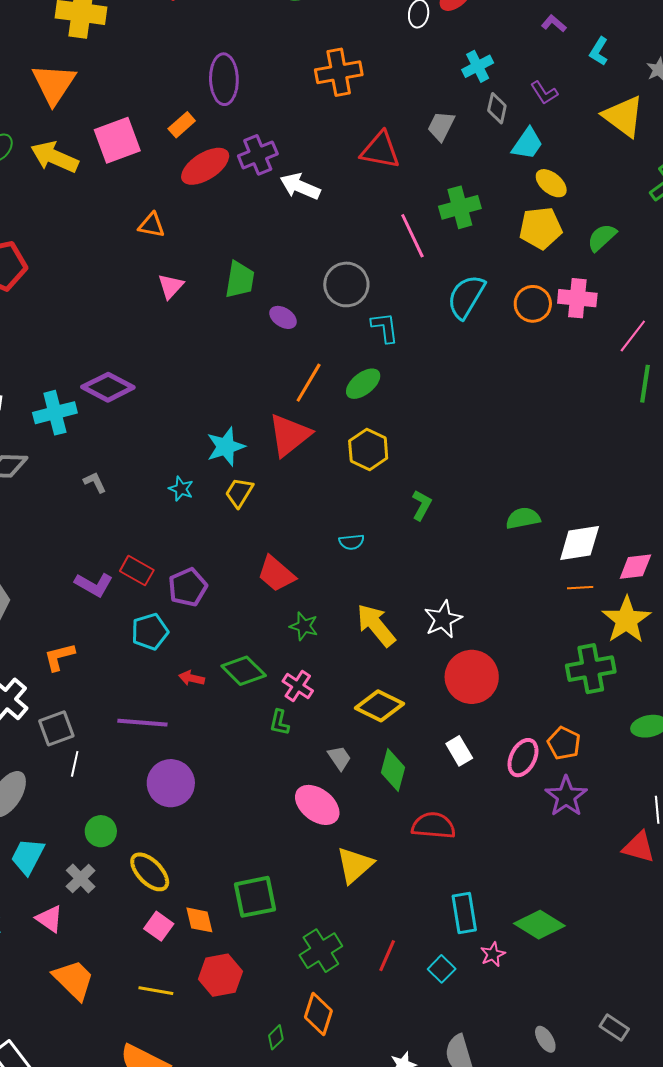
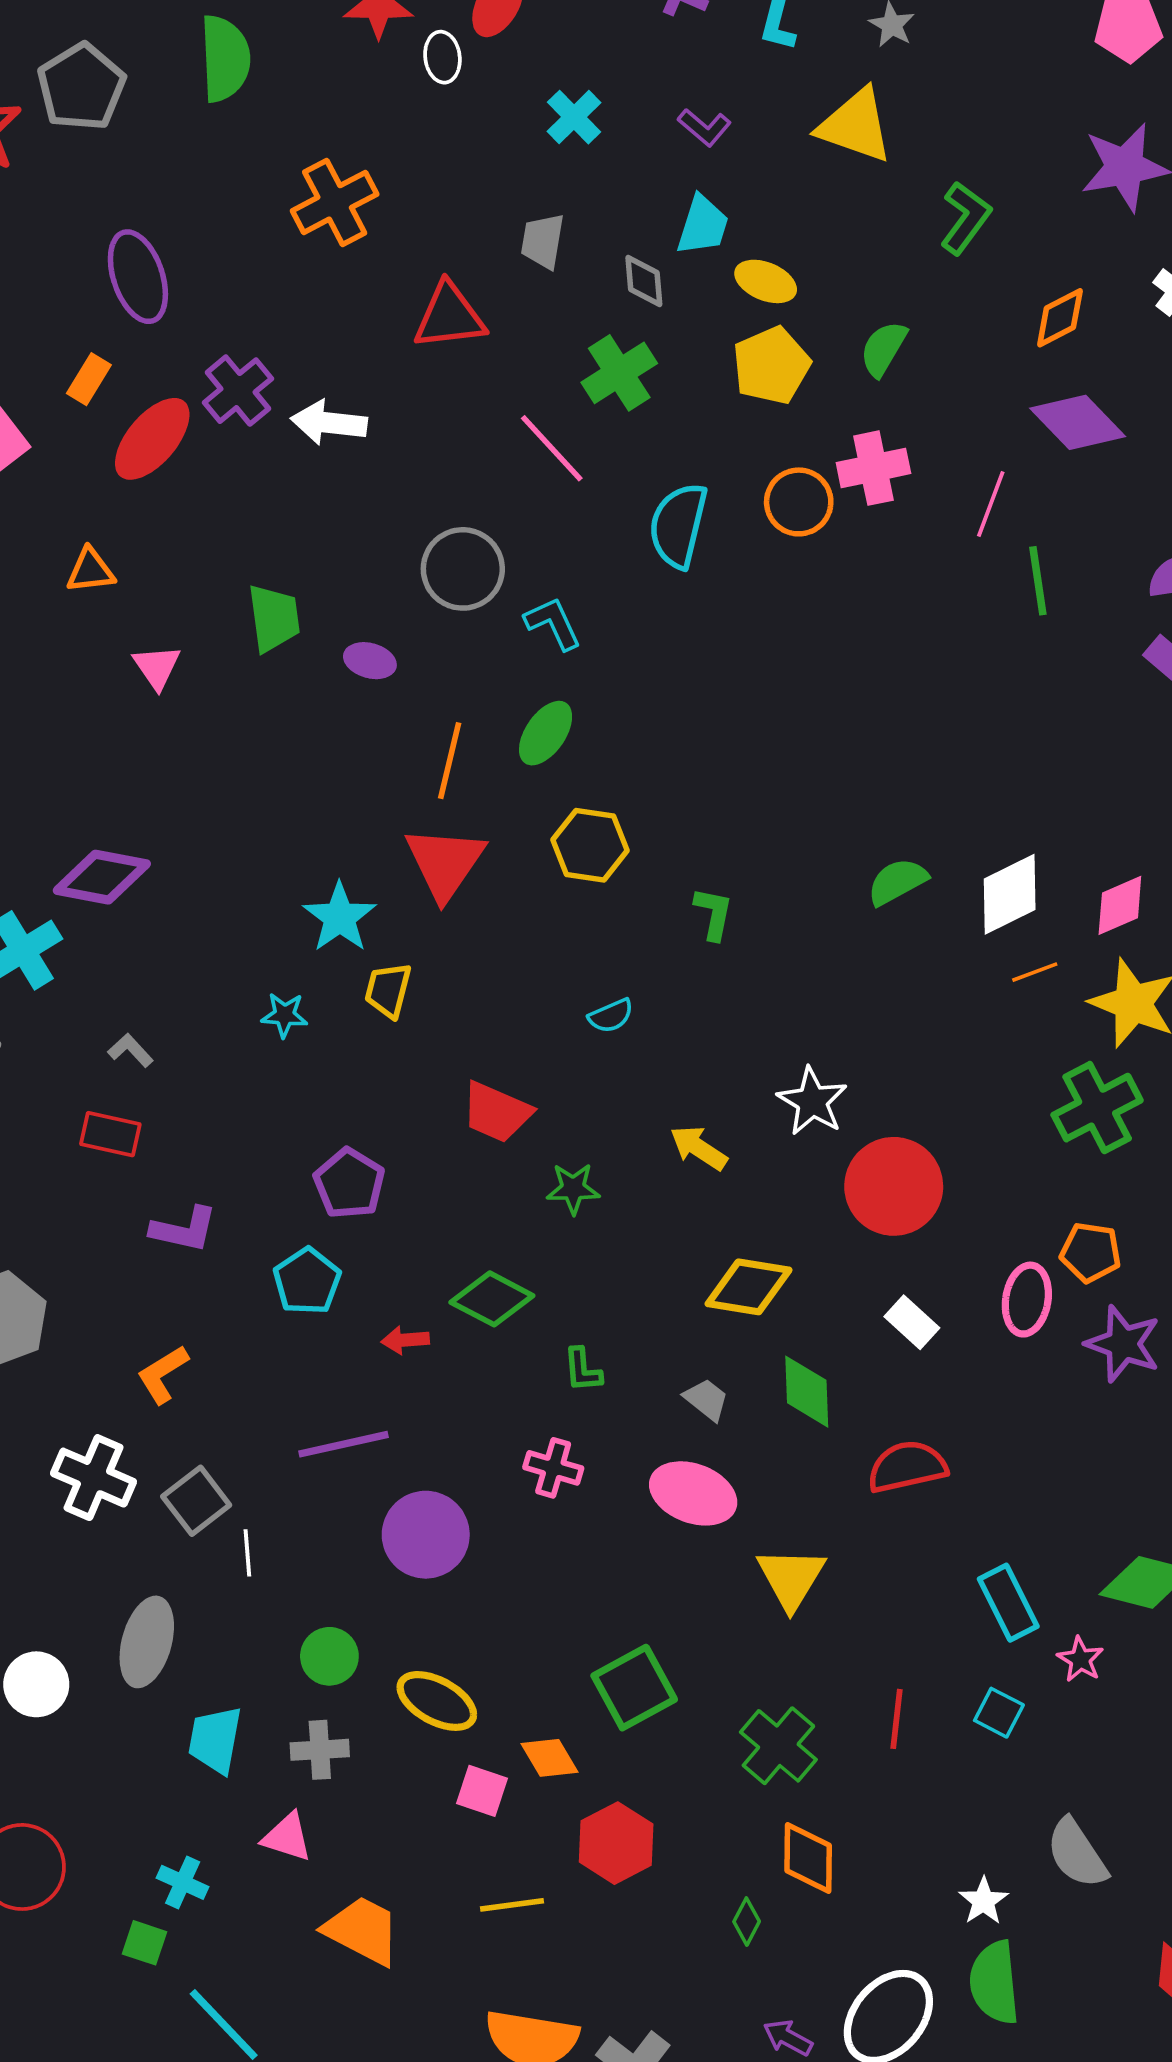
gray diamond: (497, 108) -> (644, 281), moved
red rectangle: (137, 571) -> (110, 1134), moved
yellow arrow: (376, 625) -> (699, 1148), size x0.7
pink cross: (298, 686) -> (553, 1468), moved
gray cross: (81, 878) -> (320, 1750), turned -32

